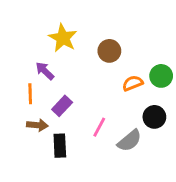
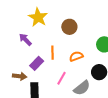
orange semicircle: (133, 83) -> (76, 56), moved
orange line: (30, 94) -> (52, 53), moved

